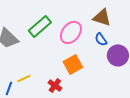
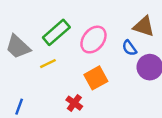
brown triangle: (102, 17) -> (144, 26), moved
yellow line: (24, 78) -> (48, 64), moved

